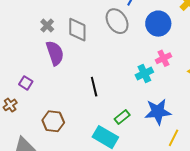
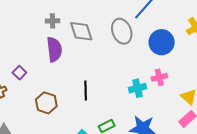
gray cross: (47, 25) -> (52, 21), turned 32
gray diamond: (77, 30) -> (81, 31), turned -30
brown hexagon: (53, 121) -> (46, 103), moved

